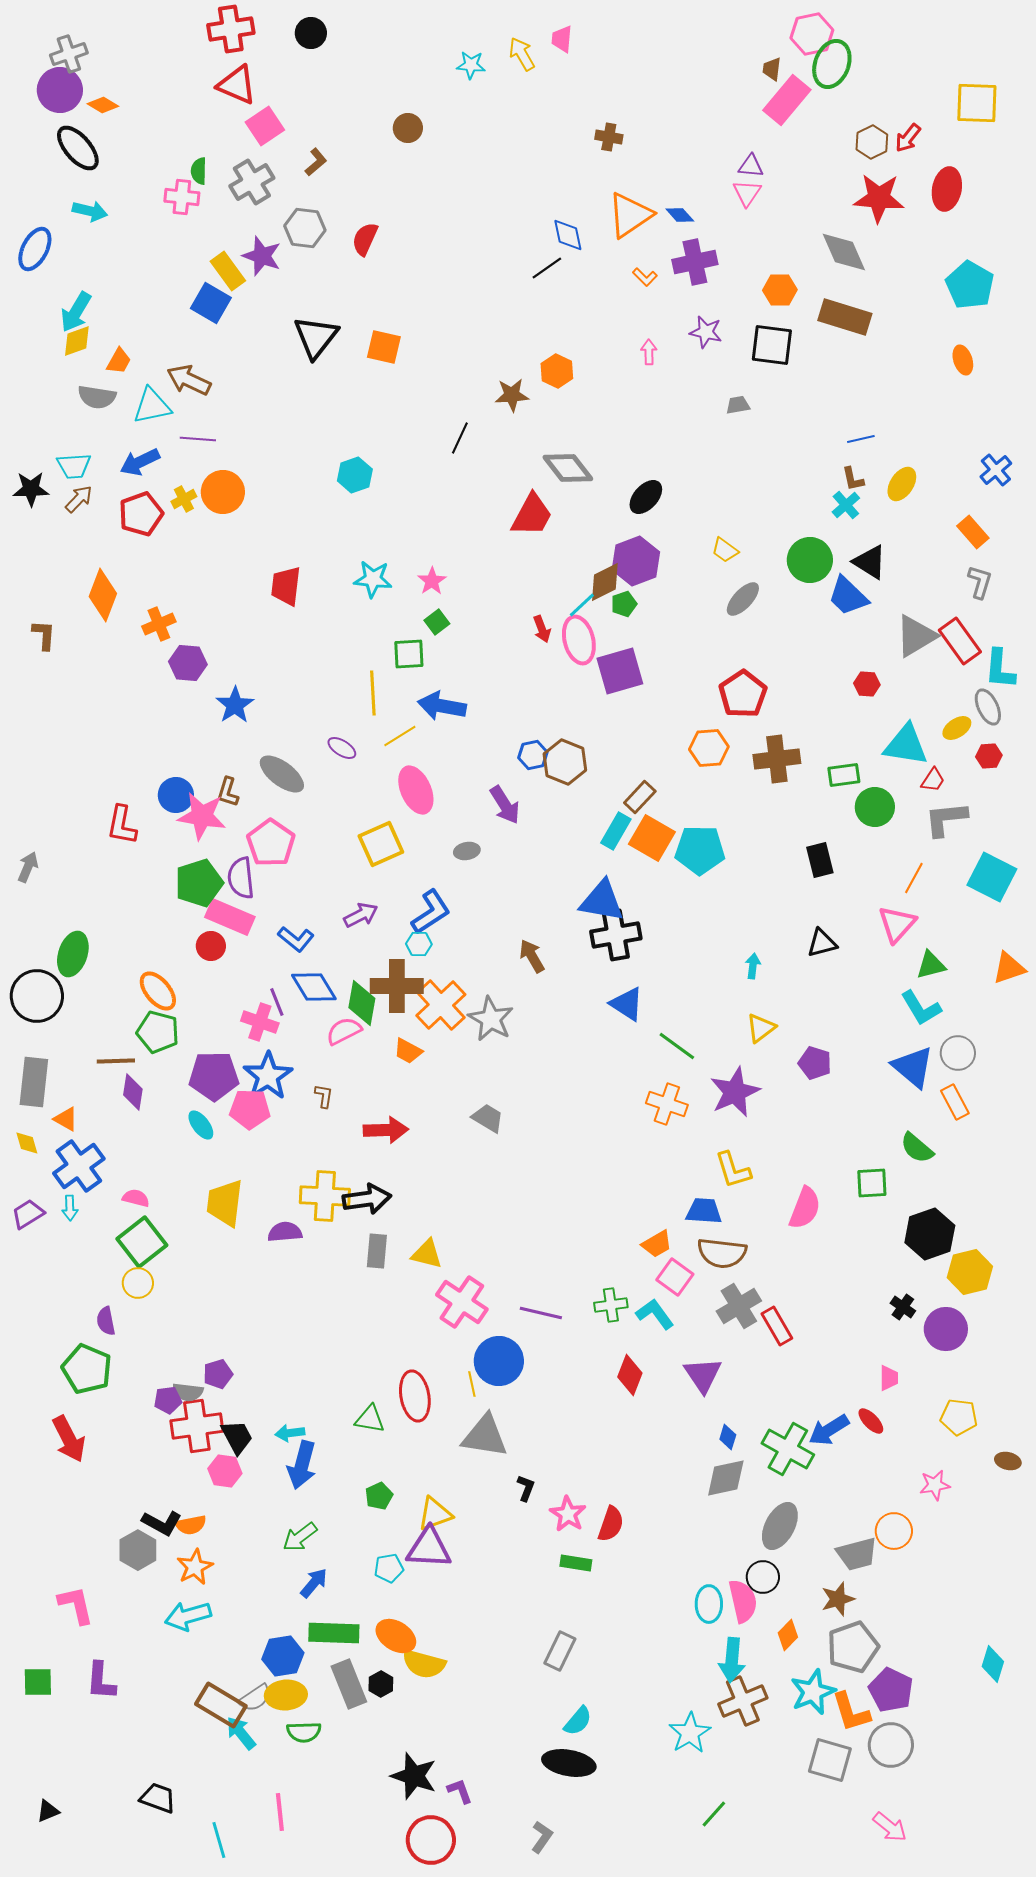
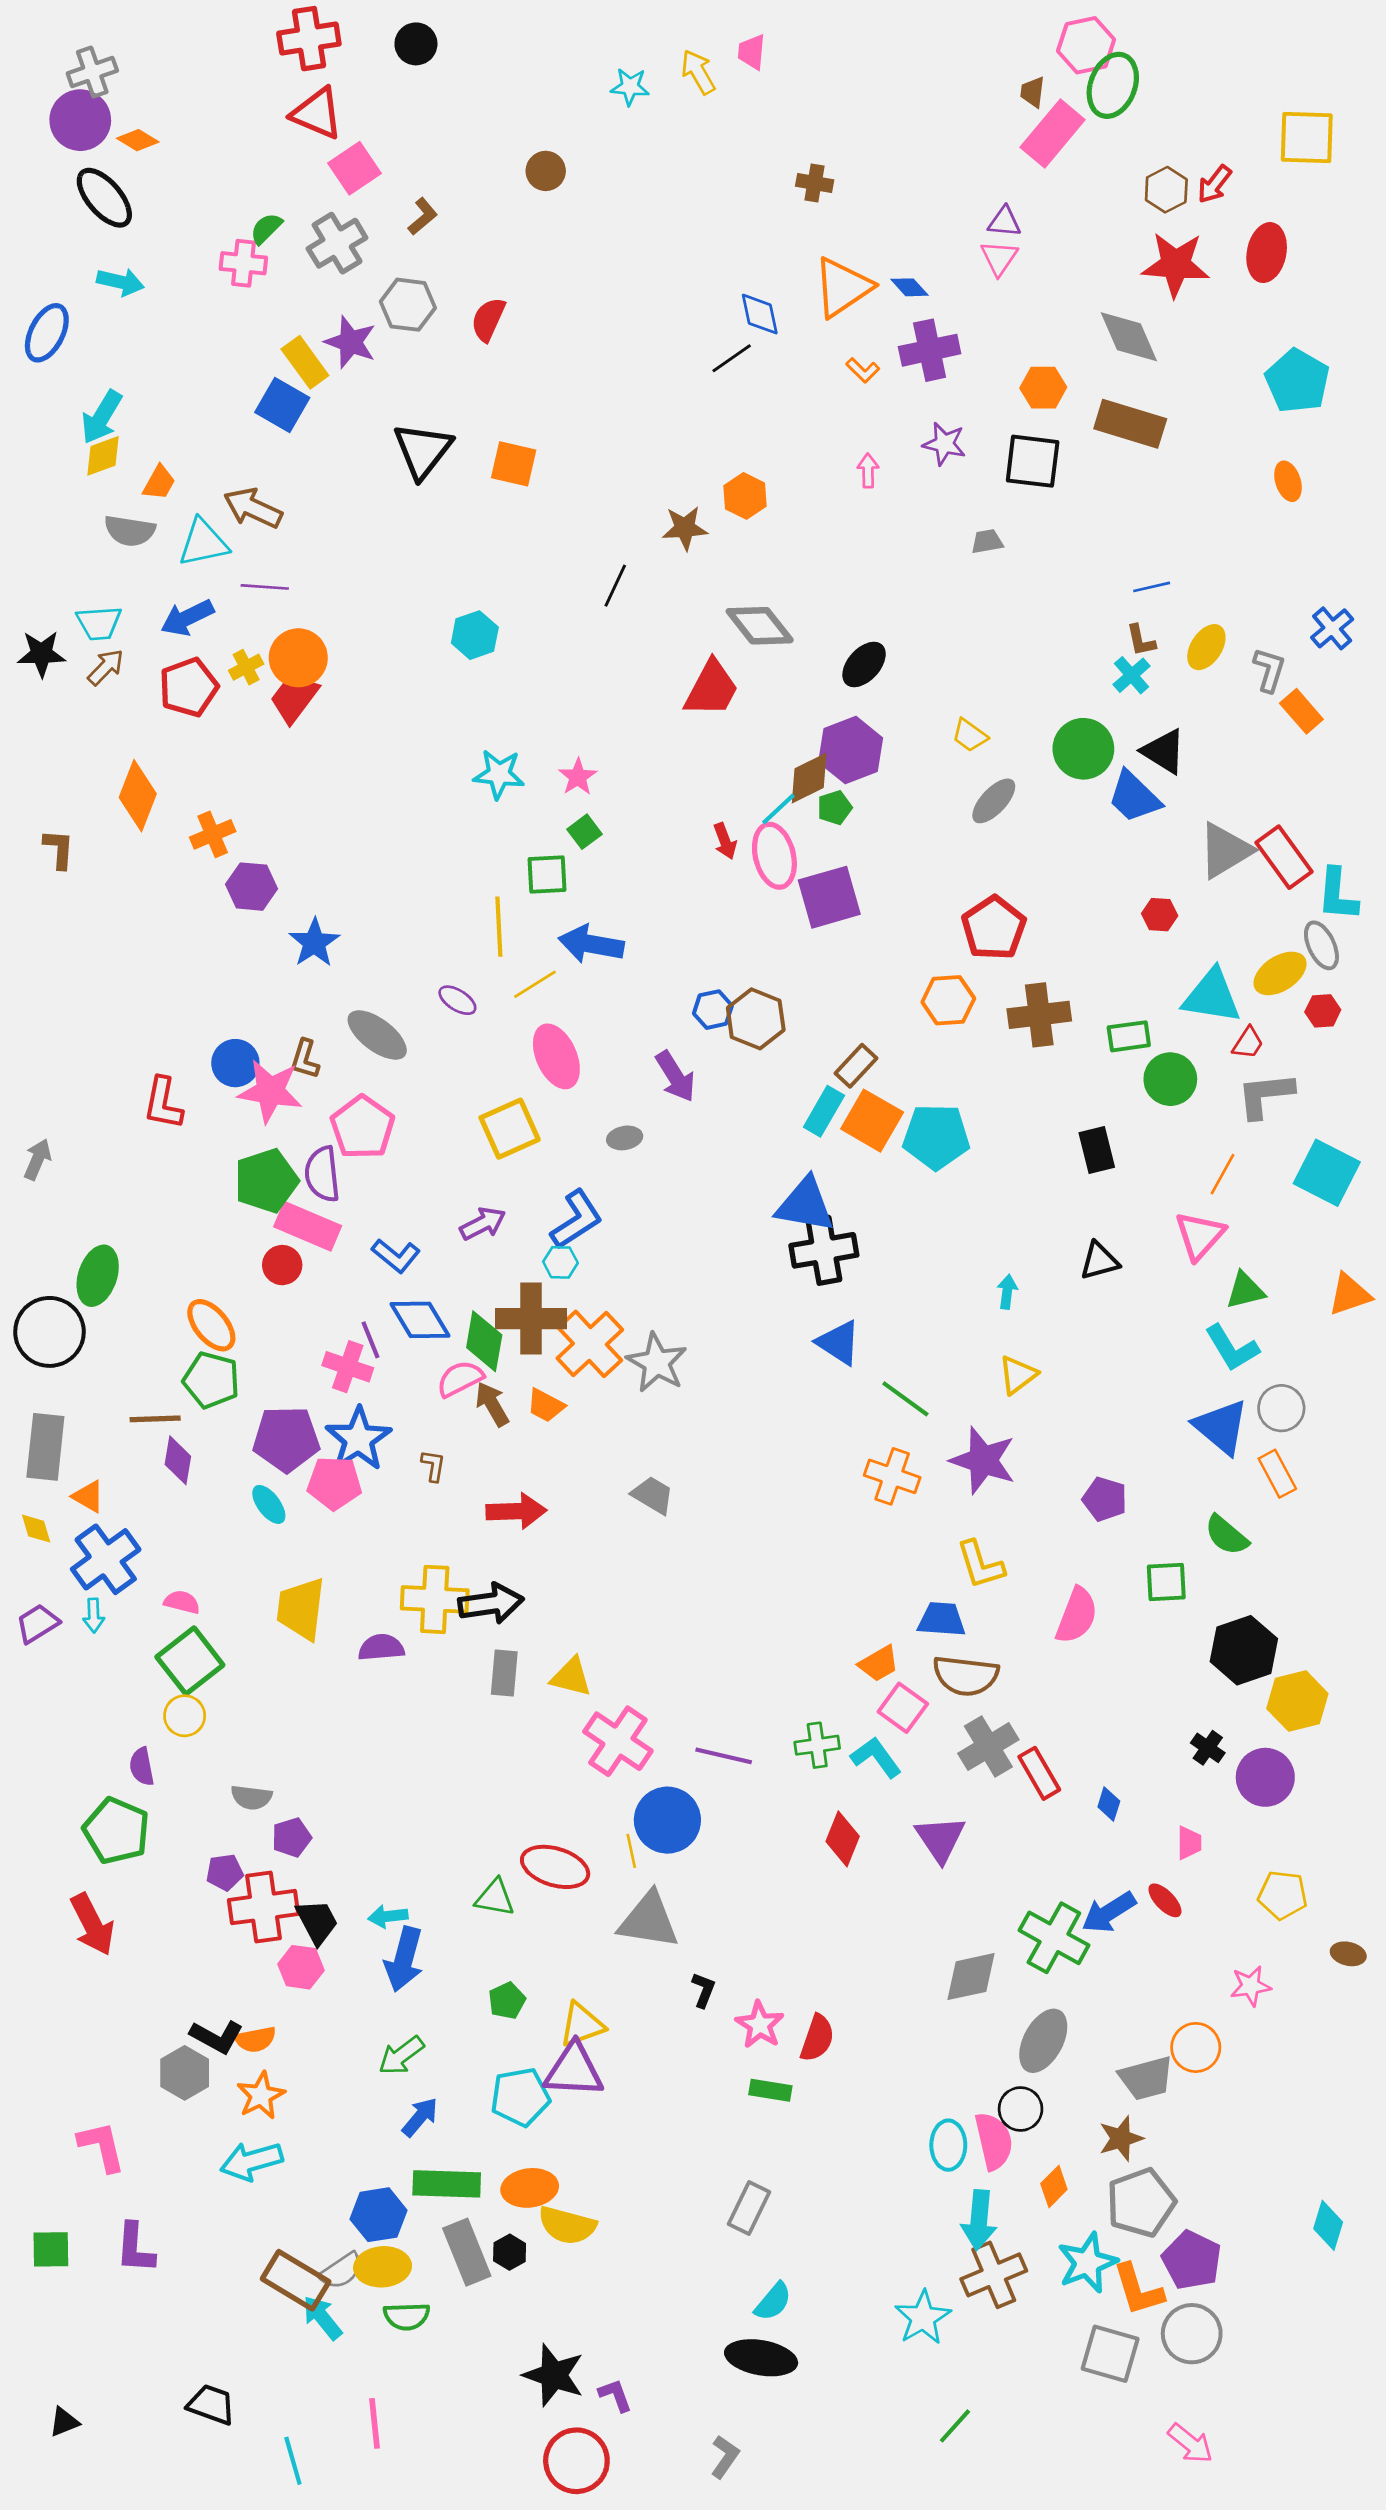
green semicircle: (199, 171) -> (266, 228), turned 44
gray L-shape: (980, 582) -> (1269, 670), moved
red trapezoid: (286, 586) -> (294, 698), moved, turned 30
yellow ellipse: (957, 728) -> (1280, 973), size x1.4
brown arrow: (532, 956) -> (492, 1404), moved
purple pentagon: (815, 1063) -> (1105, 1499), moved
purple star: (735, 1092) -> (983, 1460), turned -30
gray semicircle: (188, 1392) -> (251, 1797), moved
red ellipse: (415, 1396) -> (555, 1867), turned -63
blue diamond: (728, 1437) -> (1109, 1804), moved
cyan pentagon: (389, 1568) -> (520, 2097), size x1.5
orange ellipse: (396, 1636) -> (530, 2188), turned -39

